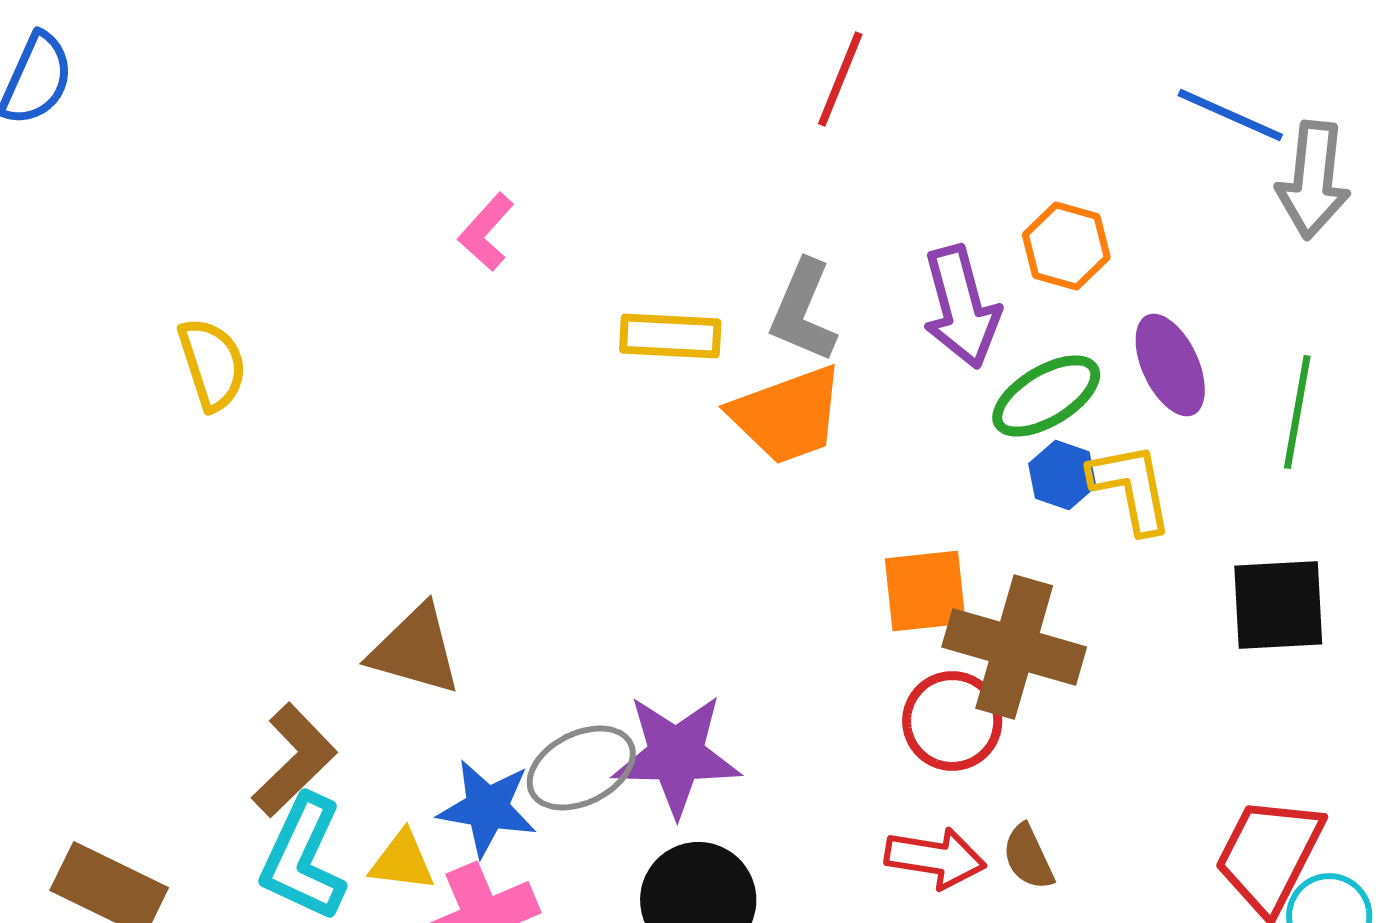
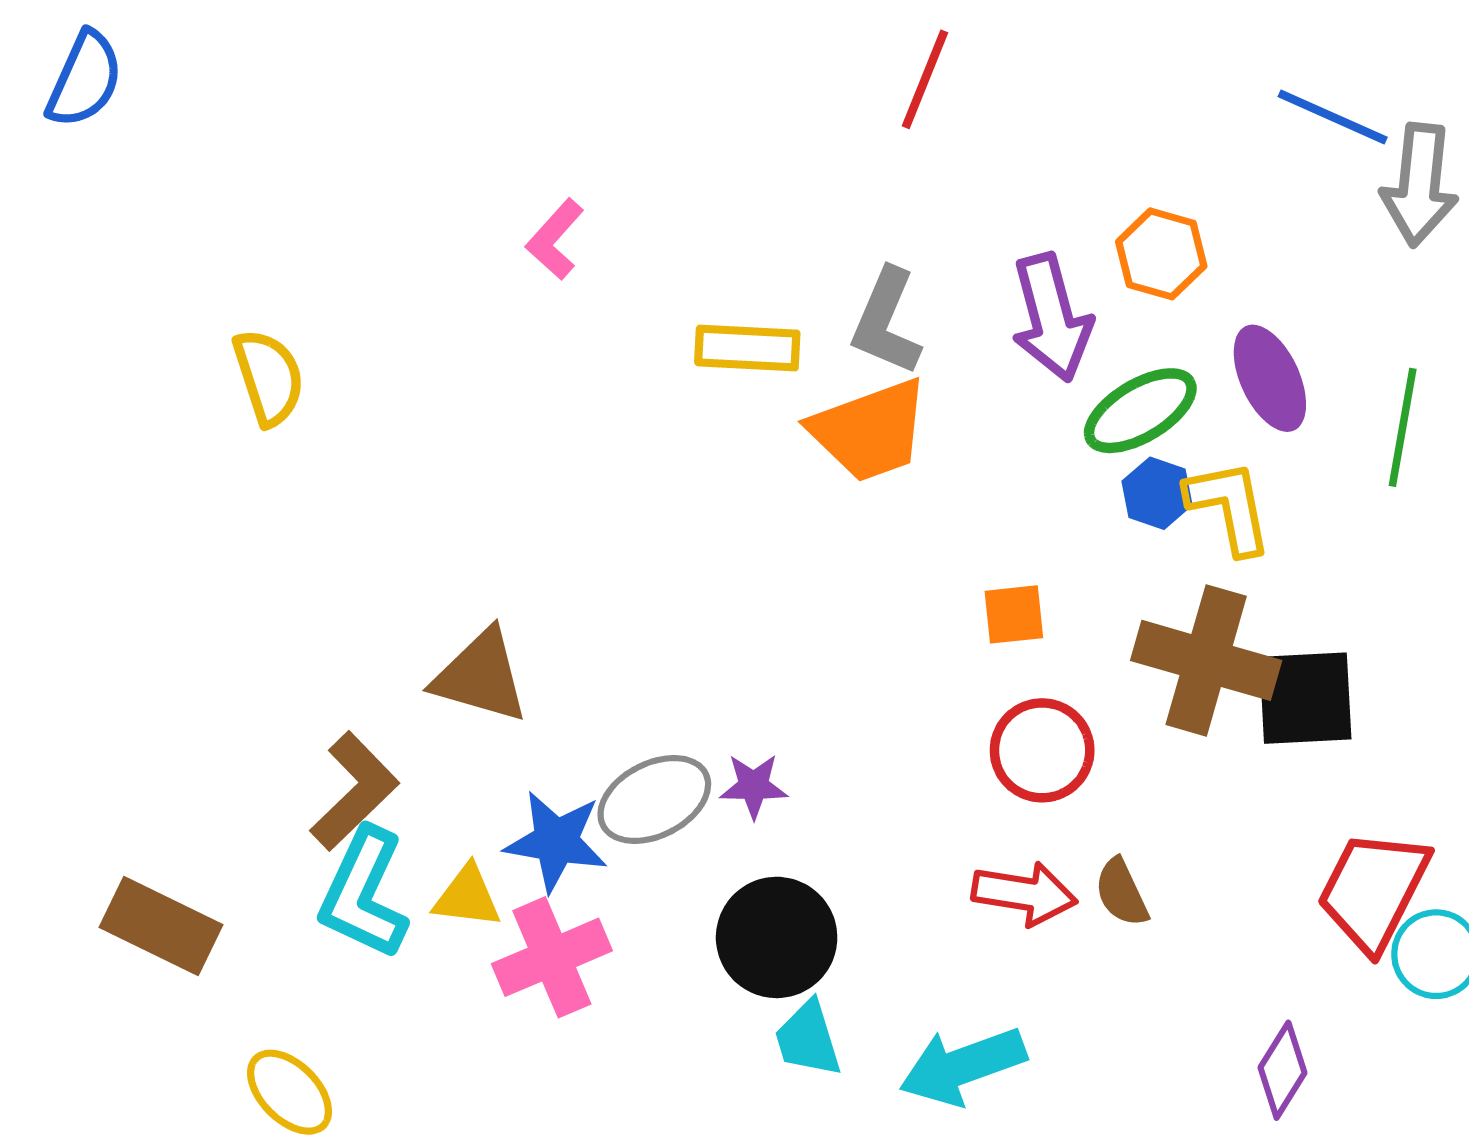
orange square: (925, 591) -> (1014, 614), size x0.7
black square: (1278, 605) -> (1305, 698), moved
brown cross: (1014, 647) -> (1206, 660), moved
purple star: (676, 755) -> (754, 786), size x0.5

